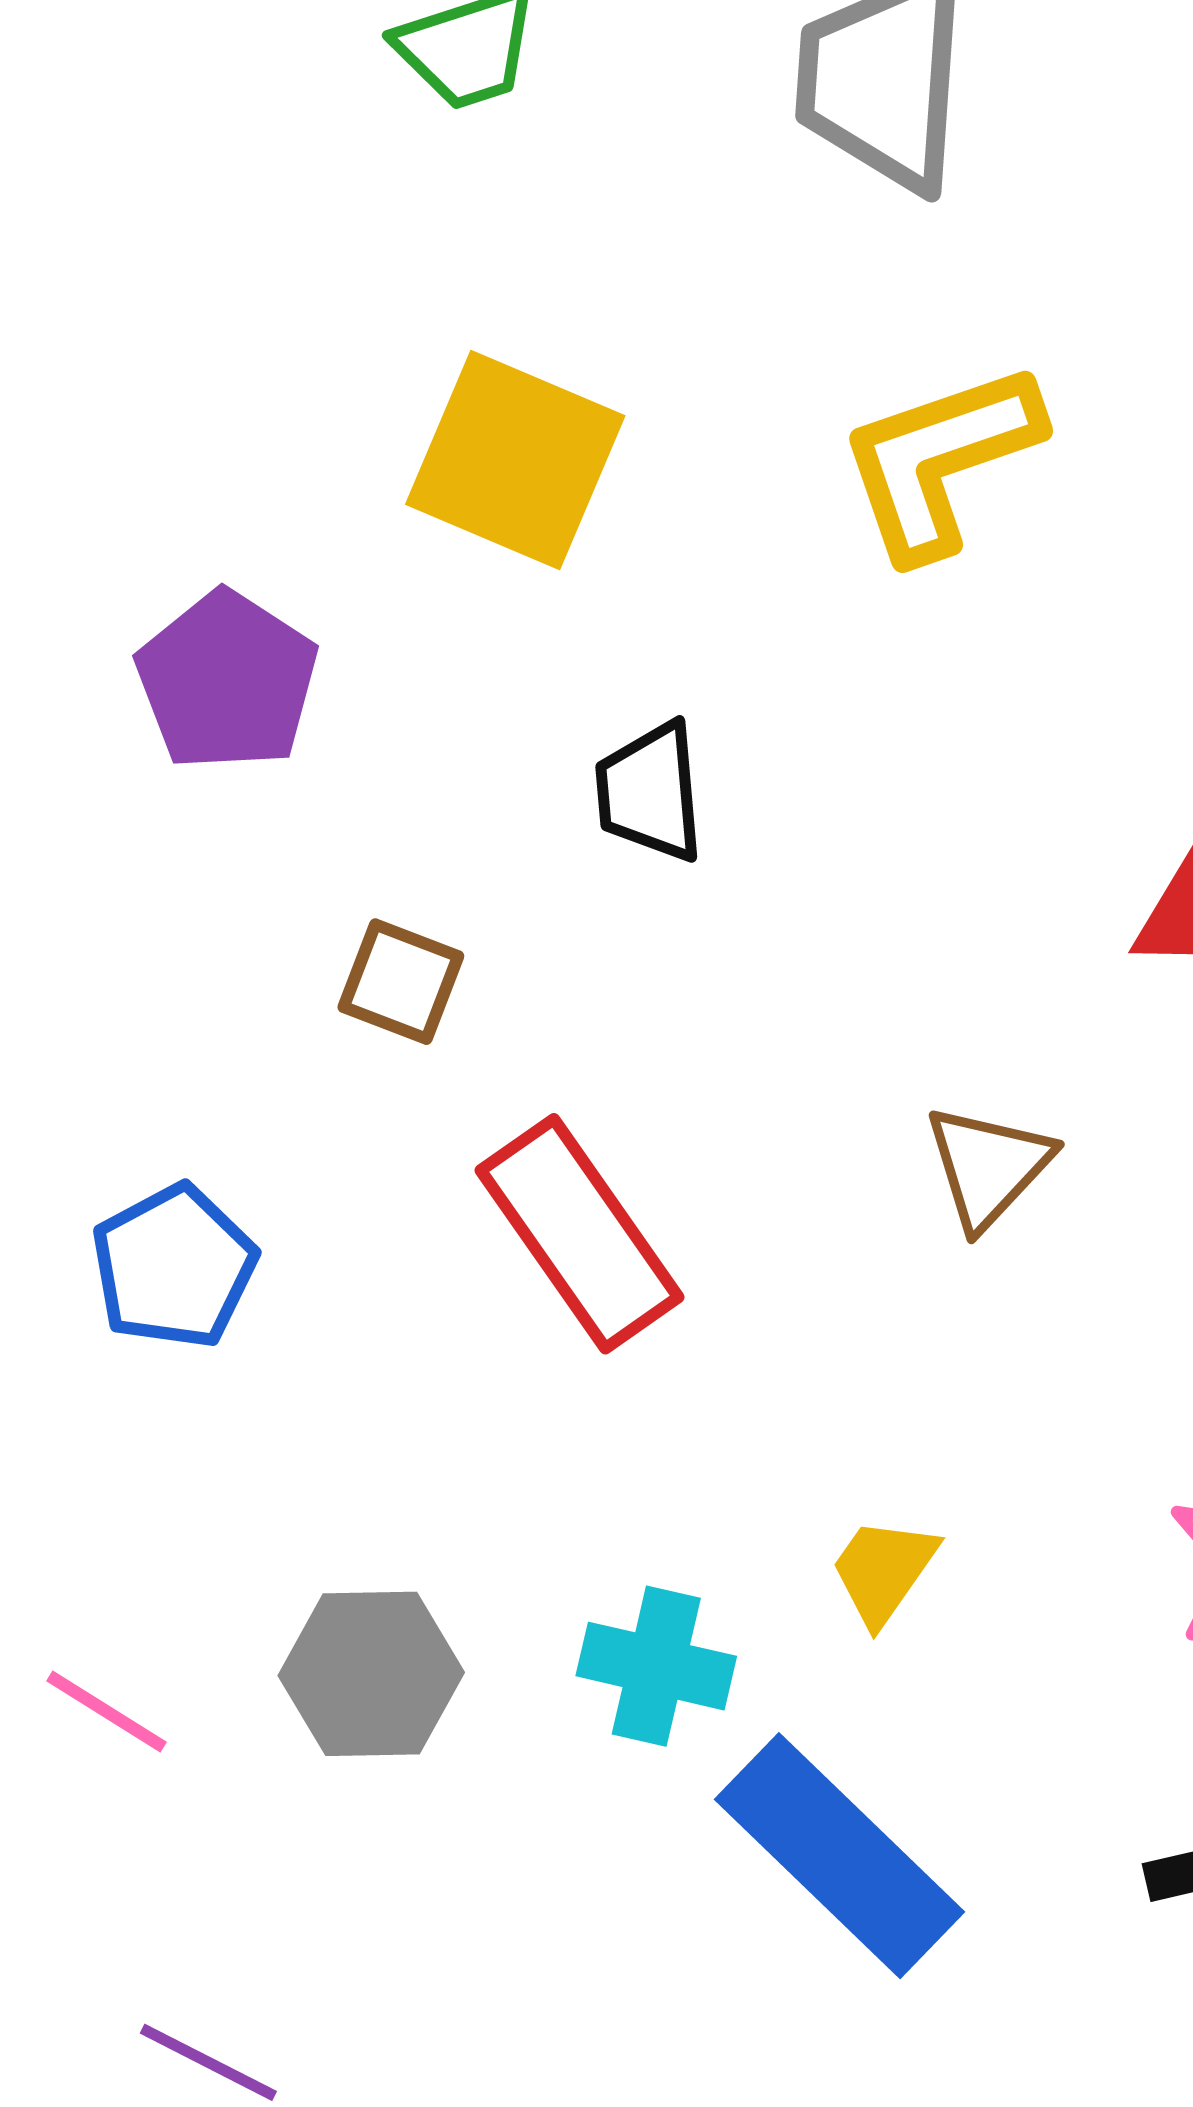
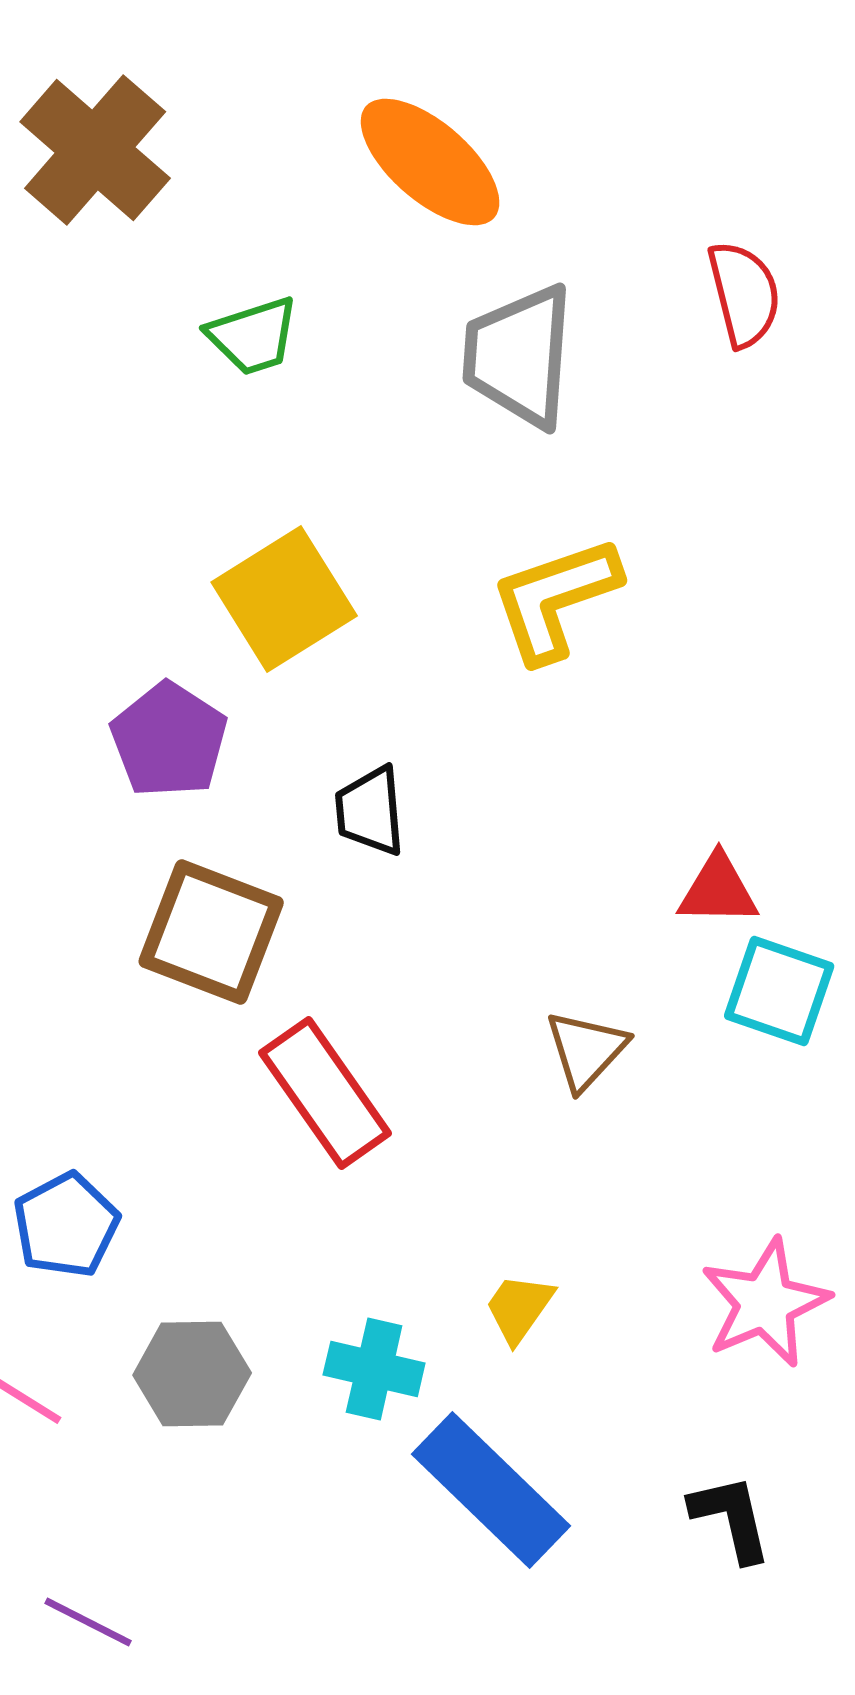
yellow square: (515, 460) -> (284, 599), turned 35
purple pentagon: (227, 681) -> (169, 740), moved
brown square: (401, 982) -> (211, 932), size x1.8
blue pentagon: (174, 1267) -> (66, 1225), moved

